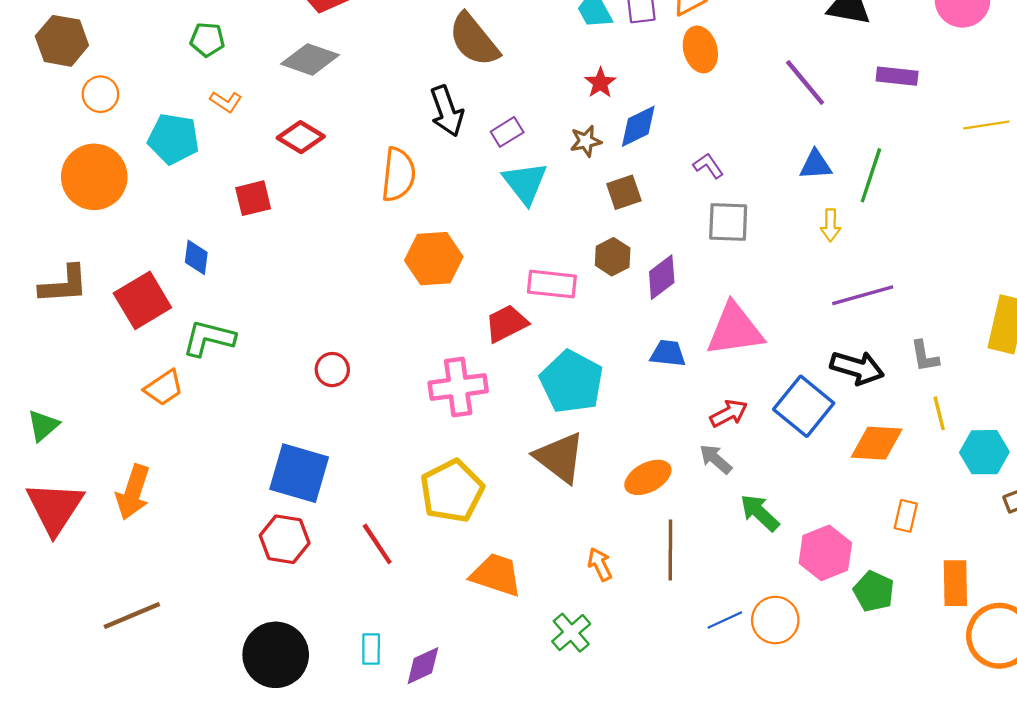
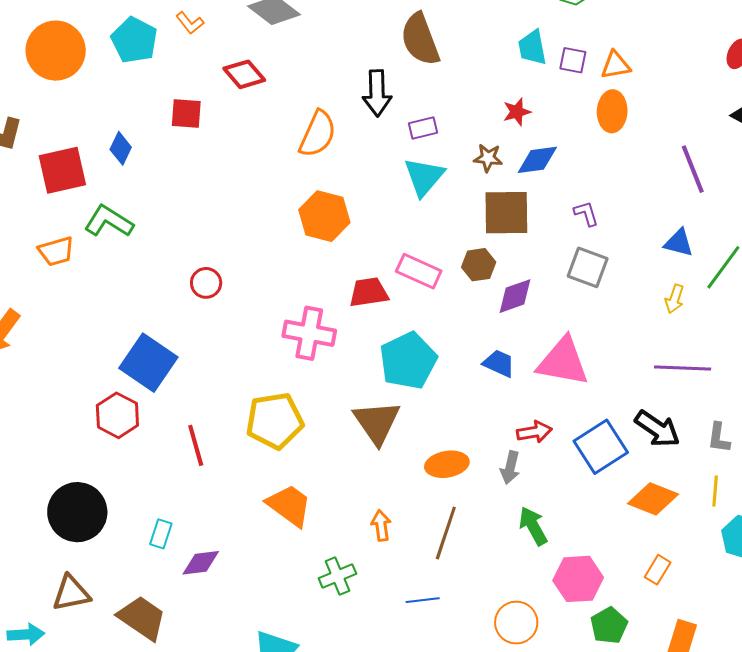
brown square: (624, 192) -> (506, 213), size x1.6
gray arrow: (716, 459) -> (510, 467), turned -136
blue line: (725, 620) -> (423, 600), moved

